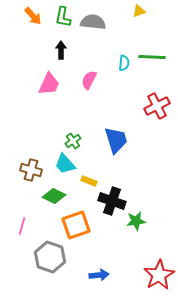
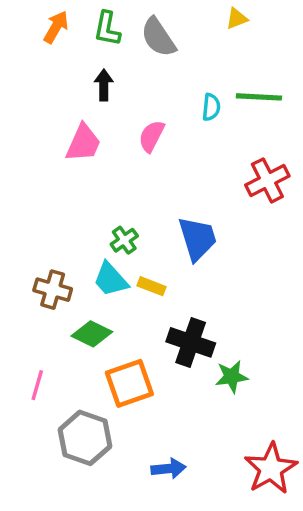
orange arrow: (33, 16) -> (56, 27), turned -108
gray semicircle: (93, 22) -> (158, 37), turned -130
yellow rectangle: (89, 181) -> (152, 286), moved

